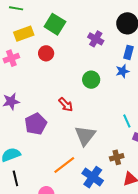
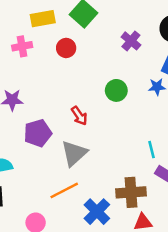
gray triangle: (85, 136) -> (74, 153), moved
brown cross: (117, 157) -> (131, 192), size x1.6

